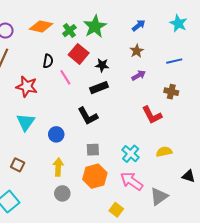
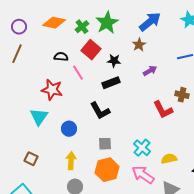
blue arrow: (139, 25) -> (150, 22), size x1.6
brown star: (137, 51) -> (139, 45), moved
black semicircle: (48, 61) -> (61, 57), turned -96
red star: (27, 87) -> (52, 90), moved
brown cross: (171, 92) -> (182, 95), moved
yellow semicircle: (164, 152) -> (169, 159), moved

